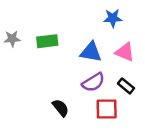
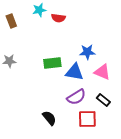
blue star: (113, 18) -> (87, 52), moved
green rectangle: (47, 41) -> (52, 63), moved

